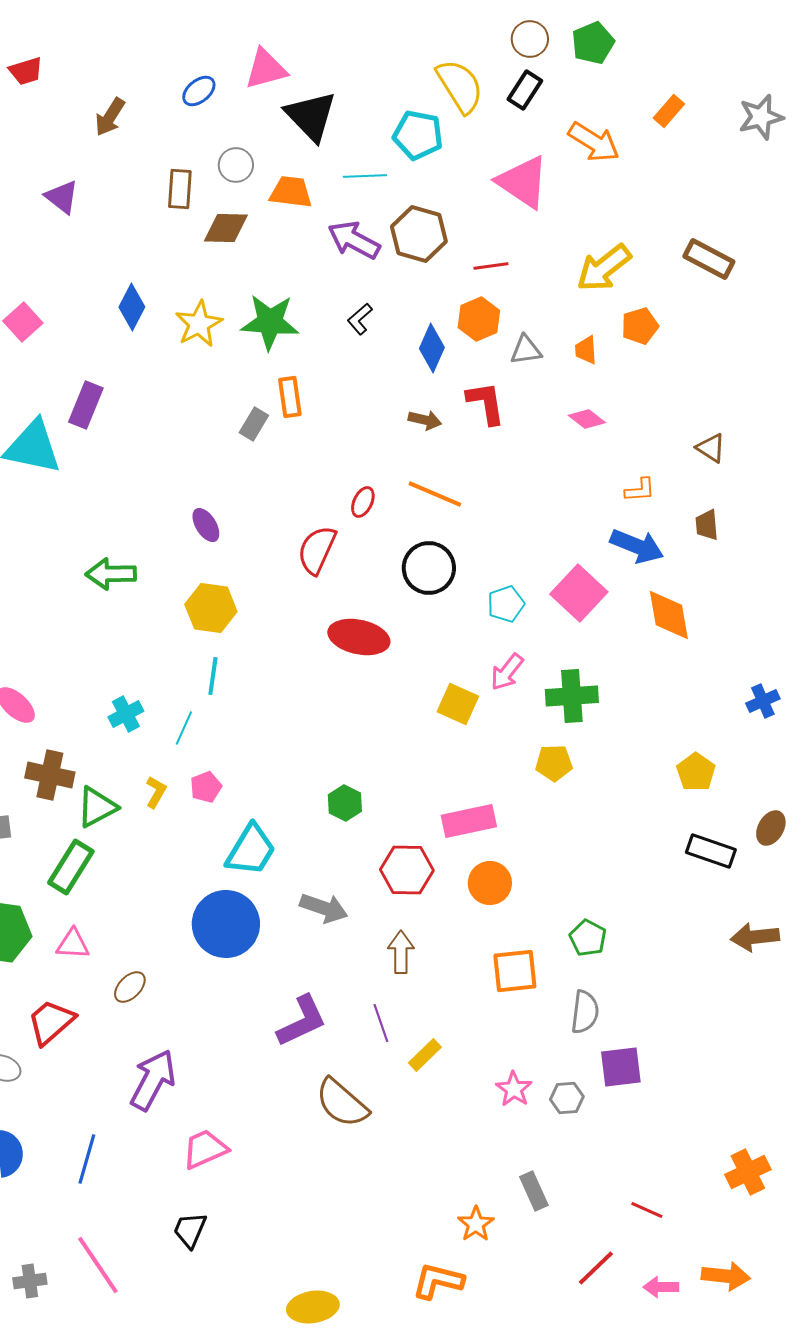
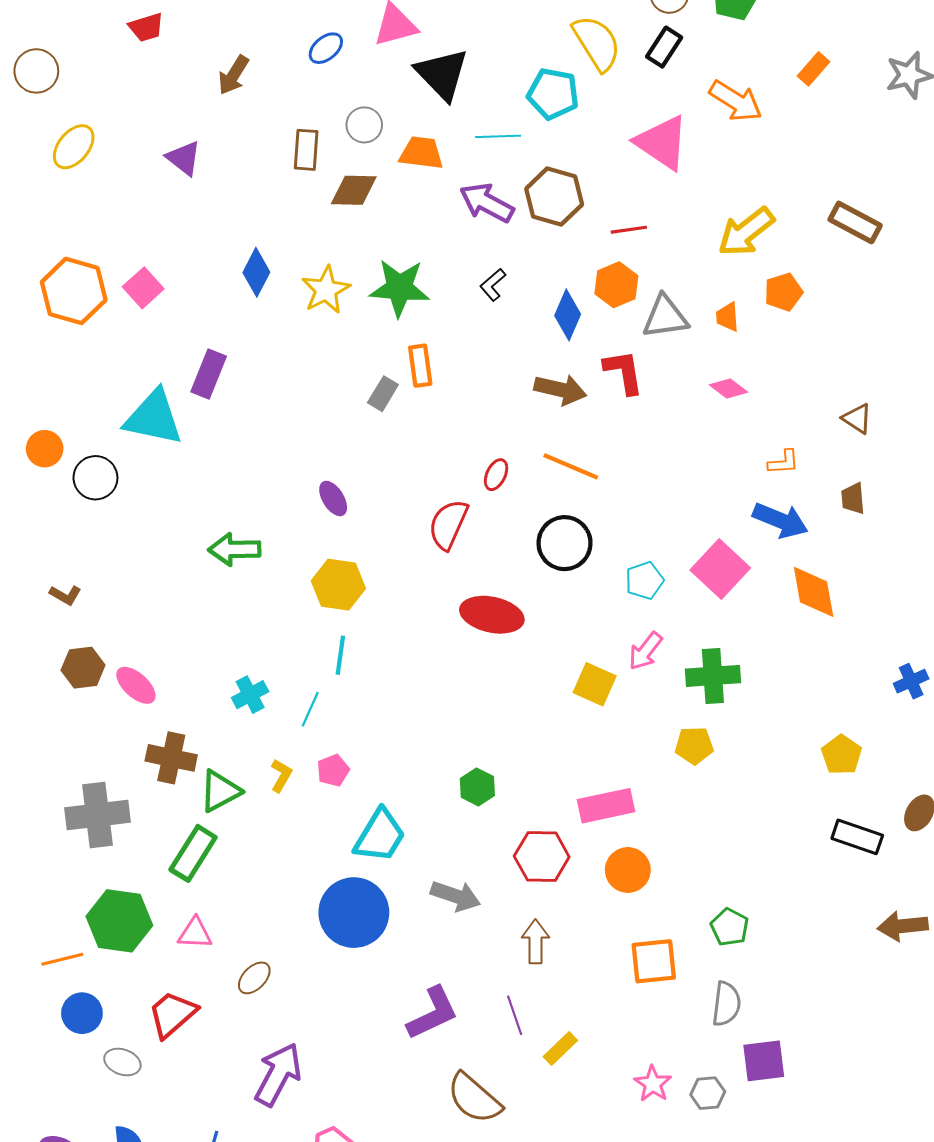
gray triangle: (526, 350) -> (665, 317), size x1.4
brown arrow: (425, 420) -> (560, 390), size x1.5

